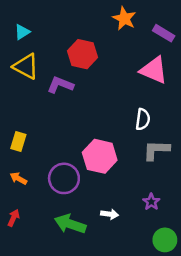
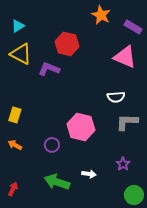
white semicircle: (143, 119) -> (116, 97), turned 78
purple circle: (64, 178) -> (52, 145), size x0.6
red arrow: (14, 218) -> (13, 189), moved

